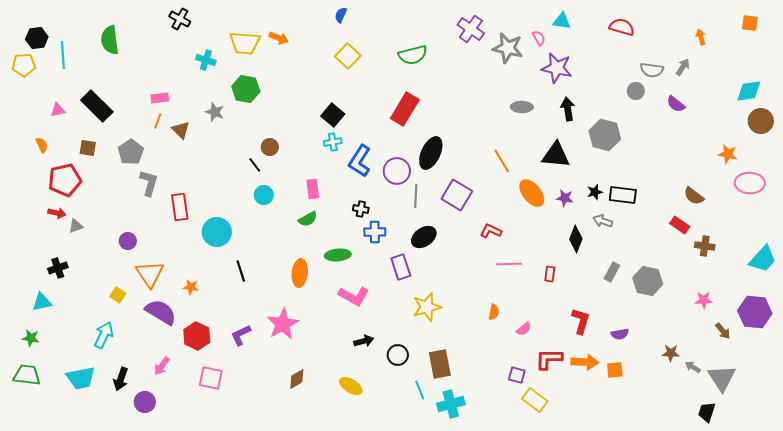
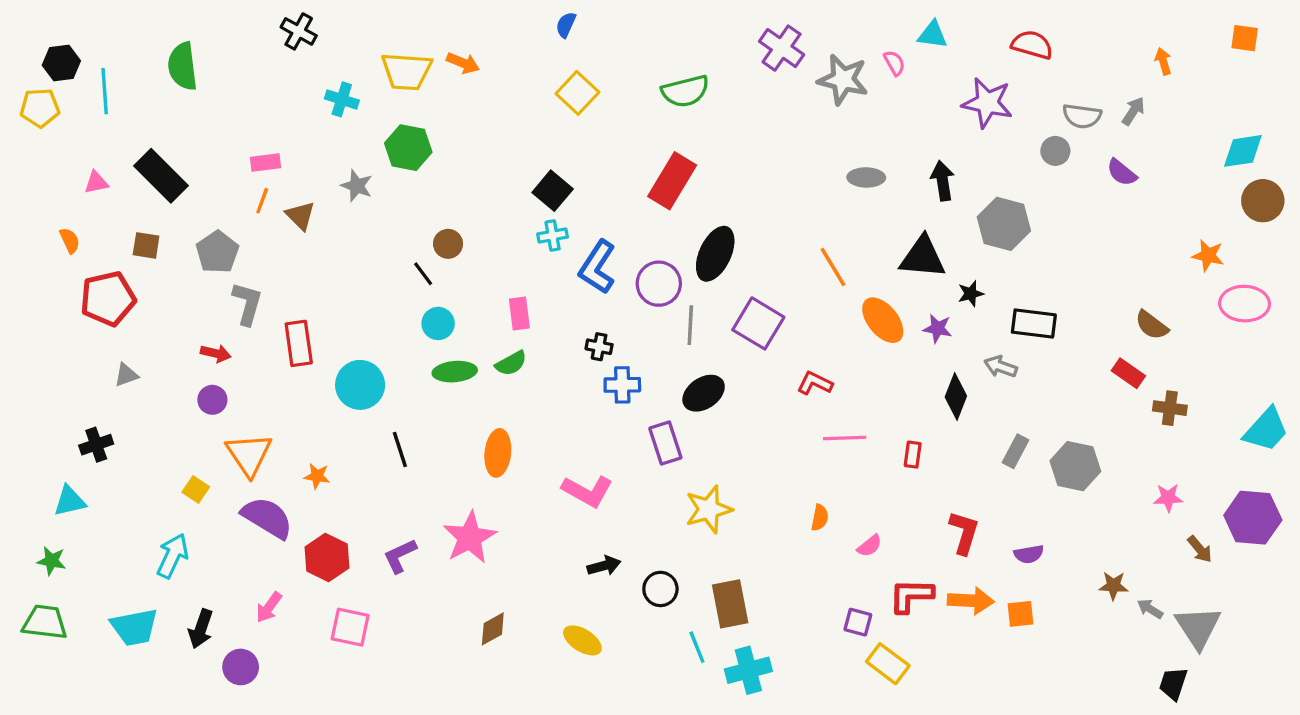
purple star: (557, 68) -> (987, 103), moved
black star: (595, 192) -> (971, 294), moved
red arrow: (57, 213) -> (216, 353), moved
green ellipse: (338, 255) -> (455, 372), moved

